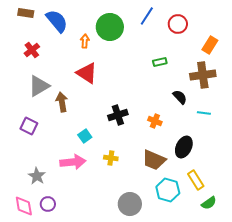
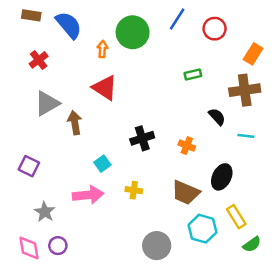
purple square: (29, 126) -> (29, 166), moved

